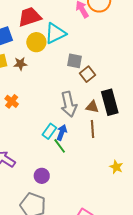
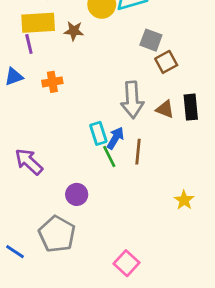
orange cross: (12, 101) -> (52, 82), turned 32
black rectangle: (110, 102) -> (191, 107), size x0.7
brown line: (93, 129) -> (138, 152), moved
cyan rectangle: (49, 131) -> (98, 133), turned -63

